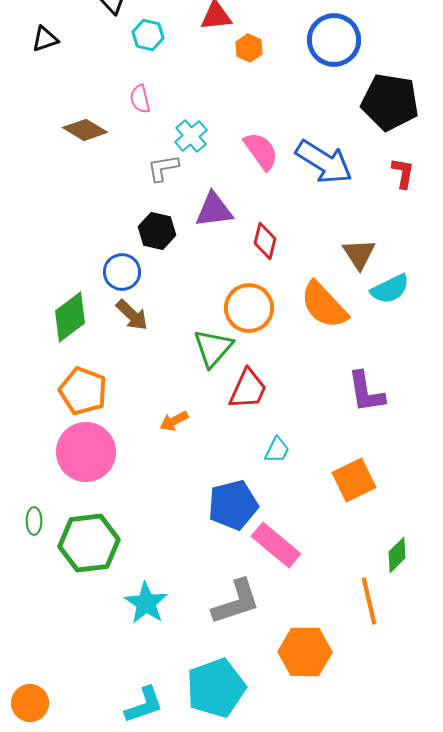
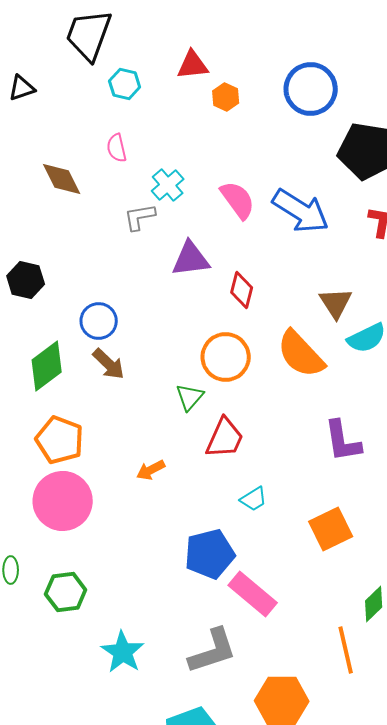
brown diamond: (85, 130) -> (62, 179), turned 33
black hexagon: (157, 231) -> (26, 280), moved
green triangle: (213, 348) -> (190, 397), size x0.7
cyan trapezoid: (277, 450) -> (254, 499), turned 32
green hexagon: (89, 543) -> (66, 592), size x0.7

